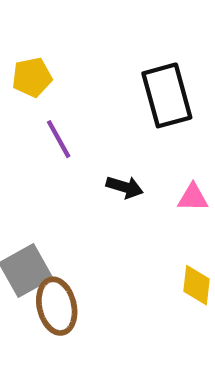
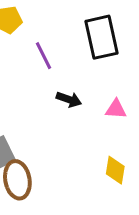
purple line: (59, 139) -> (44, 56), moved

